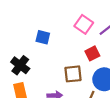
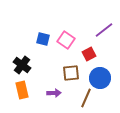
pink square: (84, 24) -> (66, 40), moved

